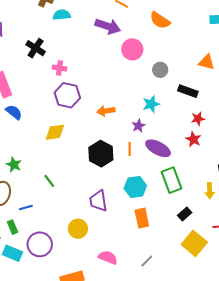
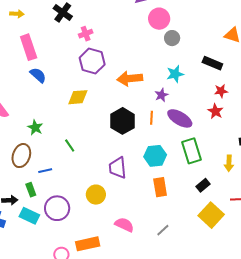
pink cross: (59, 68) -> (86, 34), turned -32
gray circle: (160, 70) -> (172, 38), moved
orange arrow: (106, 111) -> (130, 79), size x1.4

